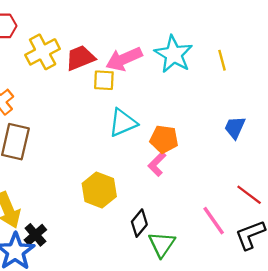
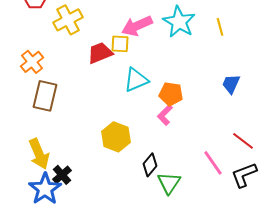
red trapezoid: (80, 58) -> (100, 53), moved

